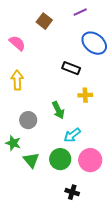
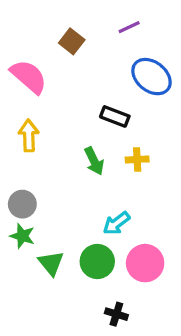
pink semicircle: (17, 43) -> (29, 77), size x1.4
green arrow: (58, 110) -> (94, 161), moved
gray circle: (28, 120) -> (22, 204), moved

